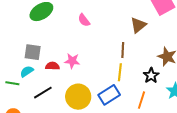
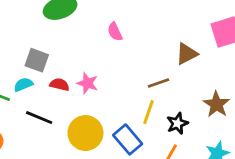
brown line: (123, 50) -> (159, 83), turned 56
black star: (151, 75) -> (177, 123), moved
black line: (43, 93) -> (39, 118), turned 42
blue rectangle: (109, 95) -> (128, 139), turned 70

